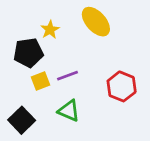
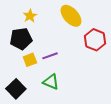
yellow star: (50, 30) -> (30, 16), moved
red hexagon: (122, 86) -> (95, 40), moved

